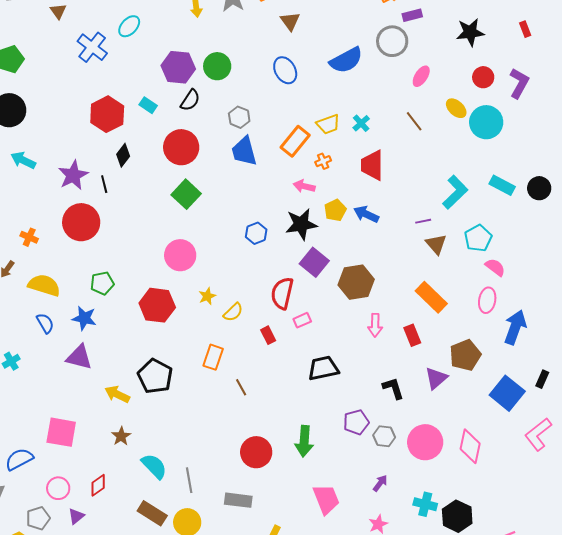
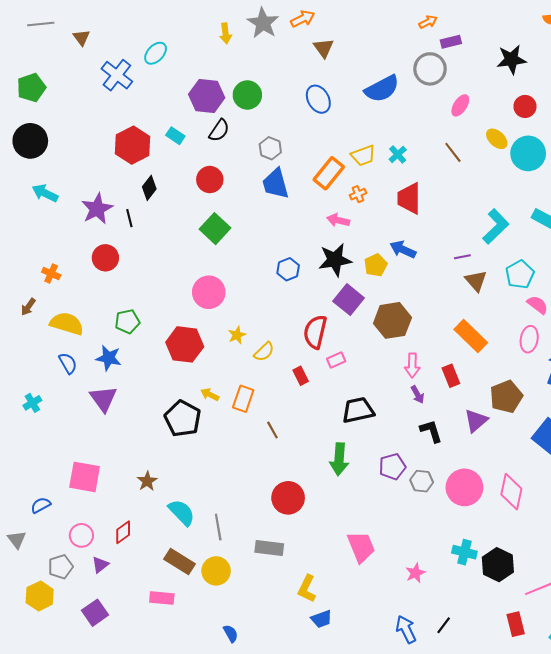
red circle: (181, 147) -> (210, 180), size x0.7
yellow pentagon: (335, 210) -> (376, 265), moved
red circle: (81, 222) -> (105, 258), size x0.7
purple triangle: (79, 357) -> (103, 399), turned 40
yellow arrow: (117, 394) -> (210, 395), moved, size x0.7
green arrow: (304, 441) -> (339, 459), moved
blue semicircle: (19, 459) -> (41, 505), size x0.7
purple arrow: (380, 483) -> (417, 395), moved, turned 114

